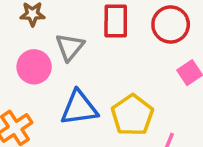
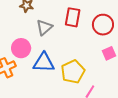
pink circle: (34, 67) -> (21, 48), moved

